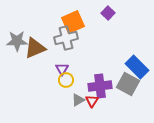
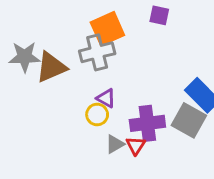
purple square: (108, 13) -> (159, 15), turned -32
purple triangle: (62, 69) -> (106, 98), moved, turned -32

